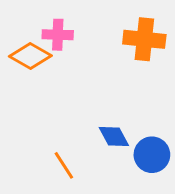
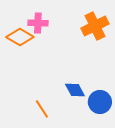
orange cross: (144, 39) -> (95, 26), turned -32

